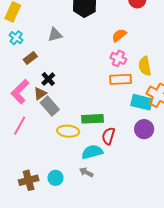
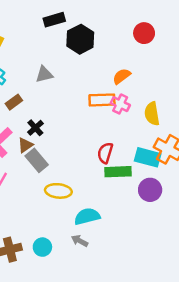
orange rectangle: (120, 79) -> (102, 100), moved
green rectangle: (92, 119) -> (118, 172), moved
red semicircle: (108, 136) -> (105, 153), moved

